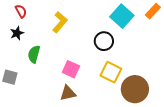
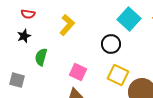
red semicircle: (21, 11) -> (28, 14), turned 128

